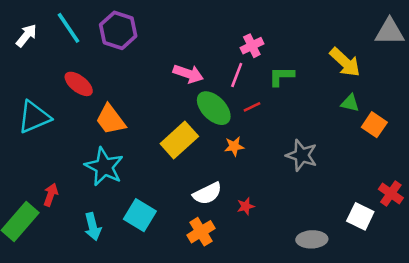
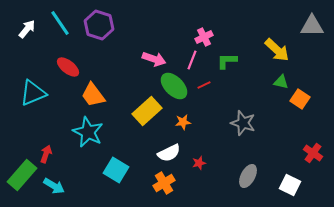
orange star: (234, 146) -> (183, 122), moved
white square: (360, 216) -> (290, 185), moved
cyan arrow: (93, 227) -> (54, 186), moved, turned -45
gray ellipse: (312, 239) -> (248, 176), moved, turned -60

